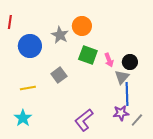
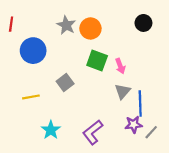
gray star: (60, 35) -> (66, 25), moved
black circle: (130, 62) -> (143, 23), moved
gray triangle: (122, 77) -> (122, 91), moved
cyan star: (23, 118) -> (51, 130), moved

